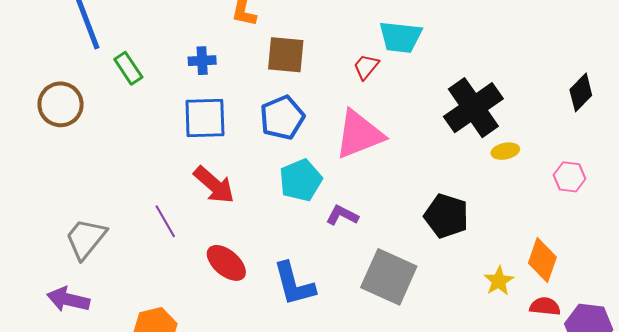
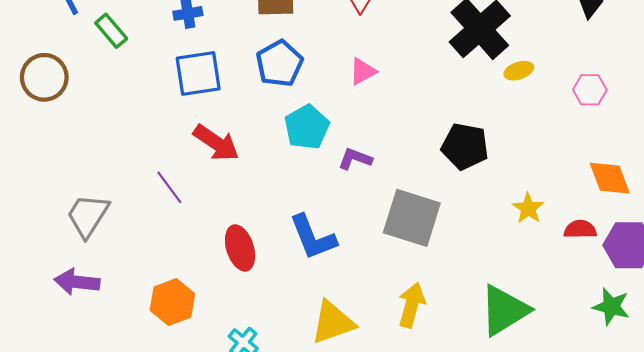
pink triangle: (359, 134) -> (363, 71), size x0.5
orange diamond: (542, 260) -> (610, 178), moved, turned -33
red ellipse: (226, 263) -> (240, 248), moved, turned 39

